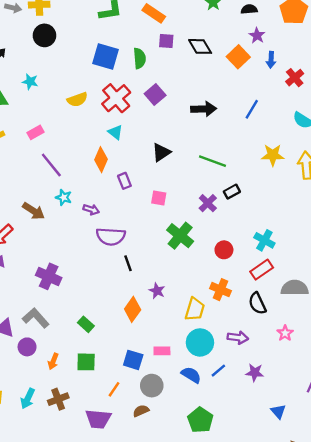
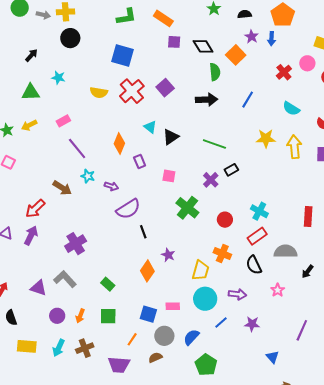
green semicircle: (140, 58) -> (215, 72), moved
blue arrow: (271, 60) -> (271, 39), moved
yellow semicircle: (77, 100) -> (99, 92), turned 30
cyan triangle: (115, 132) -> (150, 127), moved
purple semicircle: (111, 236) -> (128, 209), turned -35
purple cross: (49, 276) -> (76, 244), turned 35
purple circle: (27, 347) -> (57, 316), moved
blue semicircle: (191, 375) -> (191, 337), moved, turned -78

